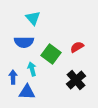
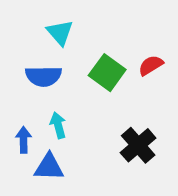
red semicircle: (77, 47) -> (151, 65), moved
green square: (51, 54) -> (107, 73), moved

